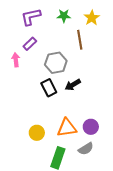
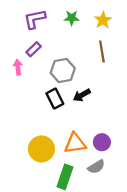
brown line: (80, 40) -> (102, 52), moved
yellow circle: (37, 133) -> (41, 149), size x1.5

